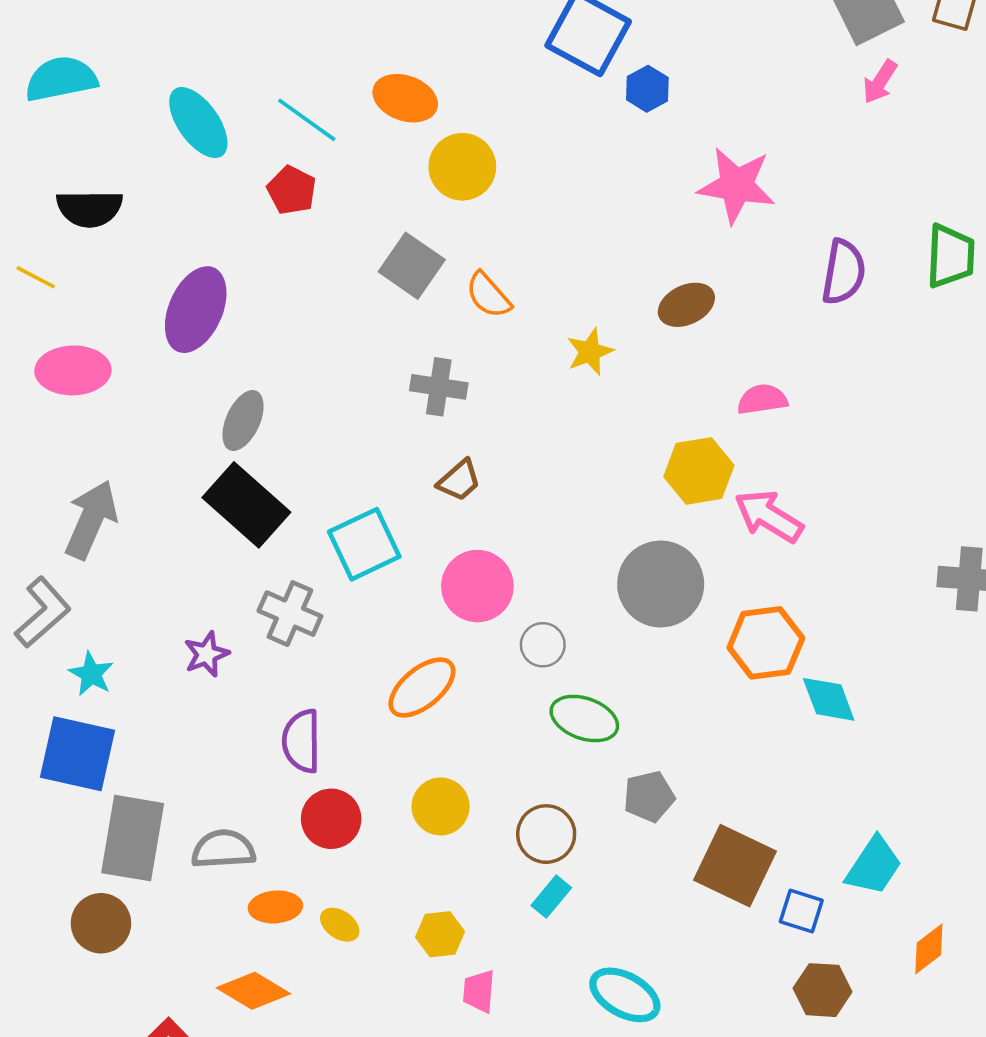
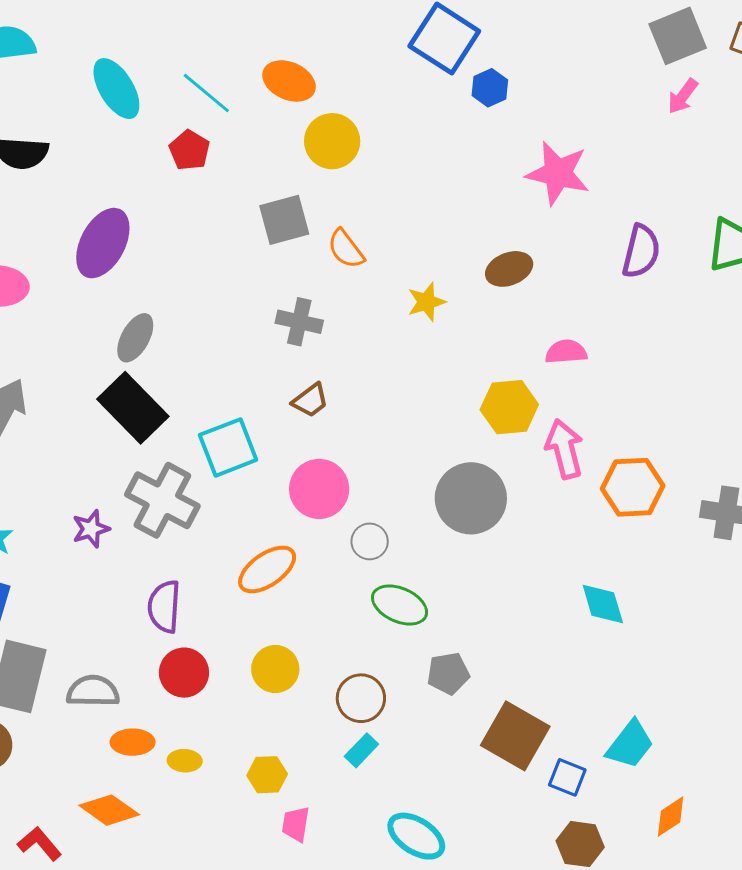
gray square: (412, 266) -> (284, 220), turned 36
pink arrow: (769, 516) -> (564, 449), turned 40
gray cross: (290, 614) -> (162, 500), size x1.4
orange hexagon: (766, 643) -> (633, 487), moved
yellow ellipse: (340, 925) -> (185, 761), turned -36

